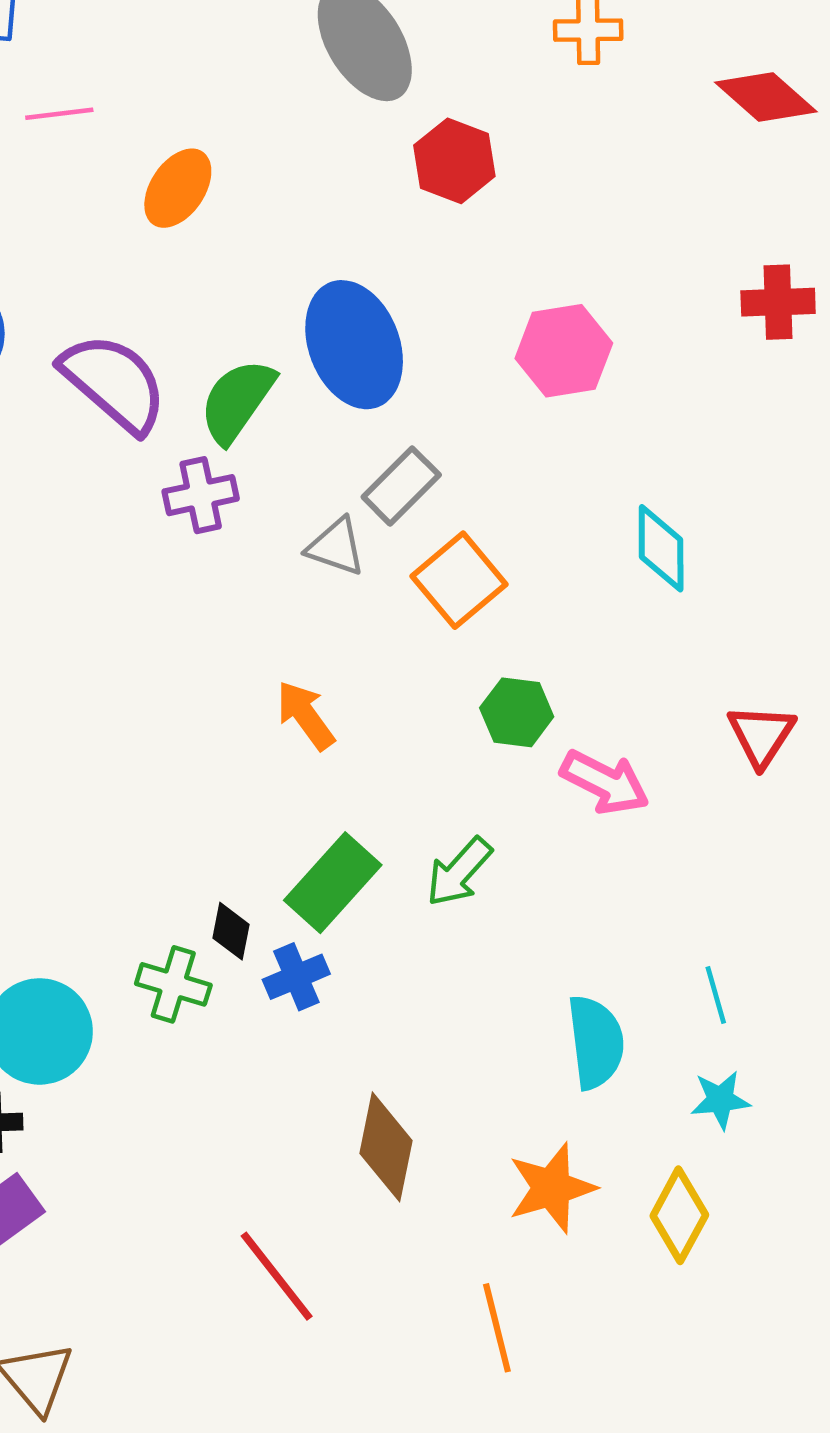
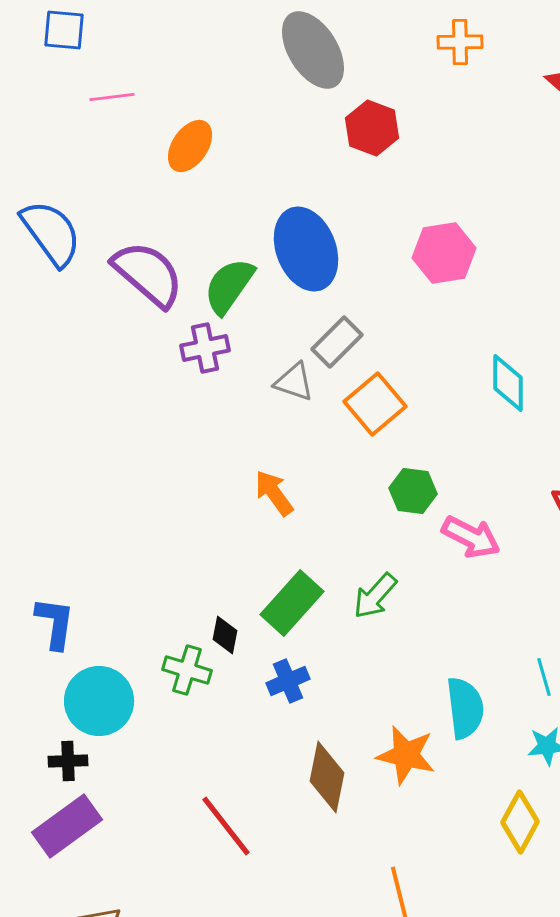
blue cross: (296, 977) -> (288, 681), moved
orange star: (552, 1188) -> (406, 755), moved, turned 30
red line: (277, 1276) -> (226, 826), moved

